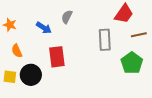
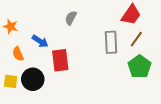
blue arrow: (44, 28) -> (40, 41), moved
brown line: (139, 35) -> (136, 39), moved, turned -42

